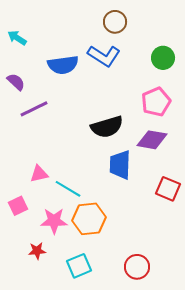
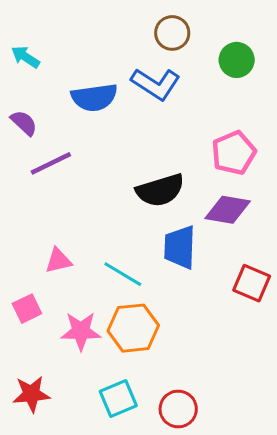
green circle: (163, 58) -> (237, 60), moved
cyan line: (68, 189) -> (123, 274), moved
red star: (37, 251) -> (31, 394), moved, size x1.4
red circle: (137, 267) -> (178, 409), moved

